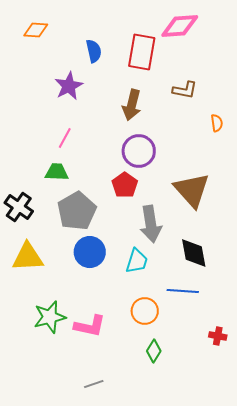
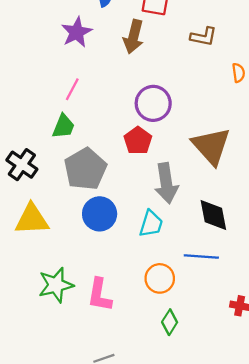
brown arrow: (132, 105) -> (133, 37), moved
green trapezoid: (57, 172) -> (63, 126), turned 110
pink L-shape: (90, 326) -> (100, 295), turned 88

